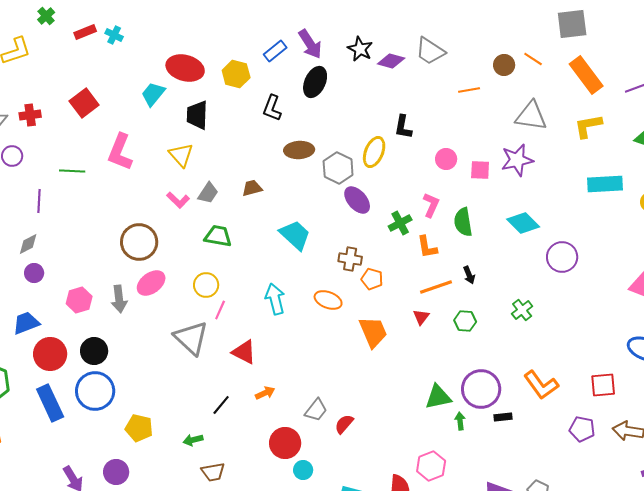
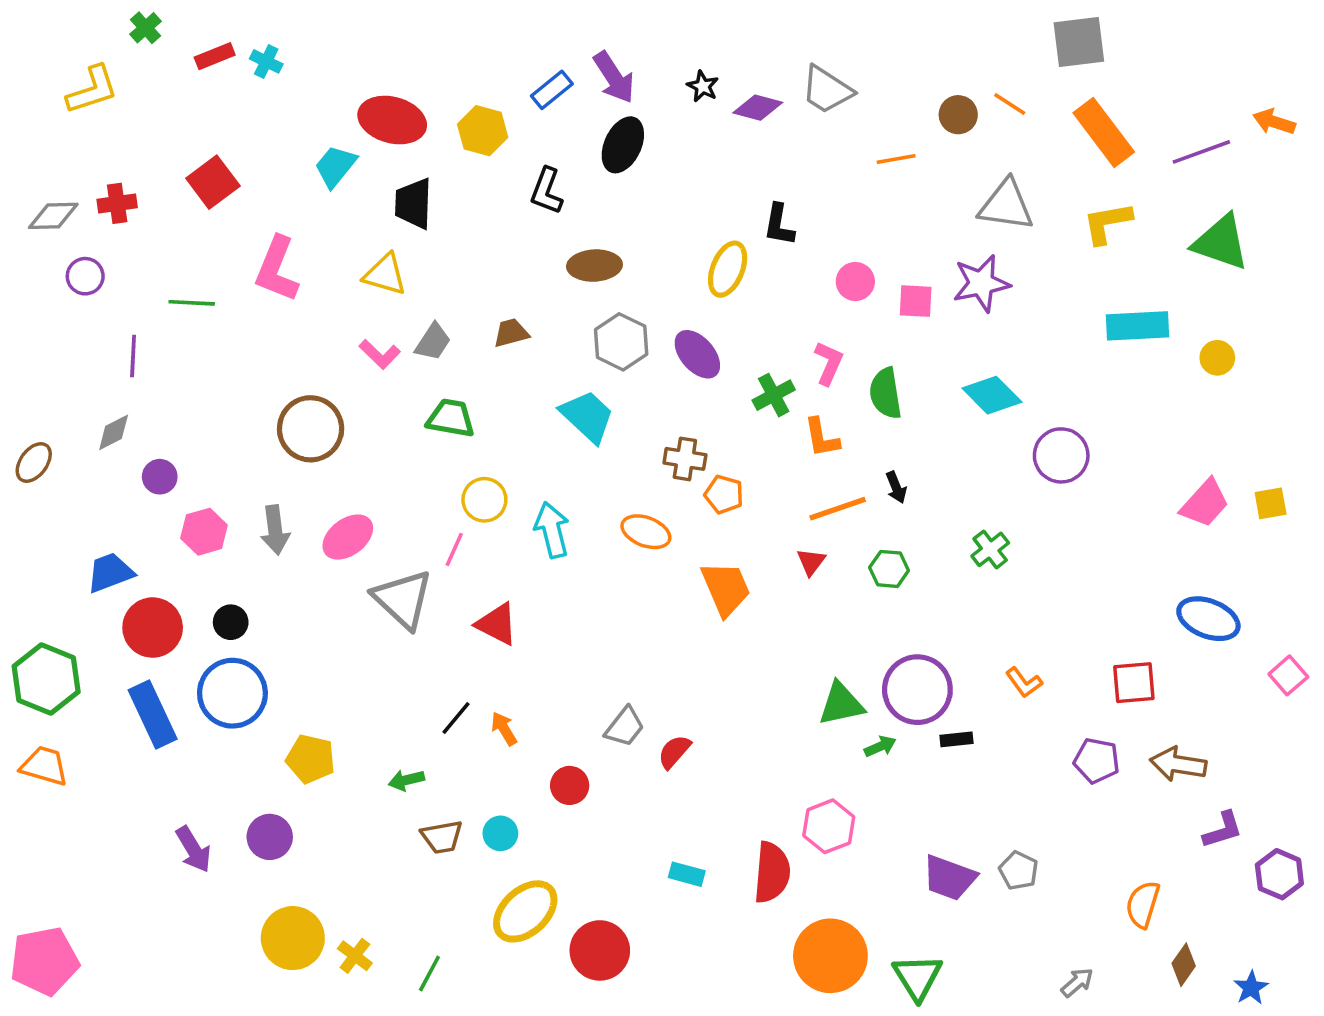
black star: (360, 49) -> (703, 86), size x0.7
yellow triangle: (181, 155) -> (385, 274), turned -32
gray hexagon: (338, 168) -> (621, 342), moved
purple circle: (34, 273) -> (160, 477), moved
pink ellipse: (151, 283) -> (348, 537), moved
yellow circle: (206, 285) -> (484, 500), moved
black circle: (94, 351) -> (231, 622), size x0.7
orange L-shape: (541, 385) -> (1024, 683), size x0.6
orange arrow: (265, 393) -> (504, 729), moved, turned -96
green arrow: (460, 421) -> (880, 746), turned 72
red circle: (285, 443) -> (570, 785), size x0.7
cyan circle: (303, 470) -> (500, 833), moved

